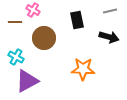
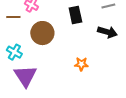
orange star: (83, 69) -> (81, 64), size x0.6
purple triangle: (27, 81) -> (25, 76), turned -35

